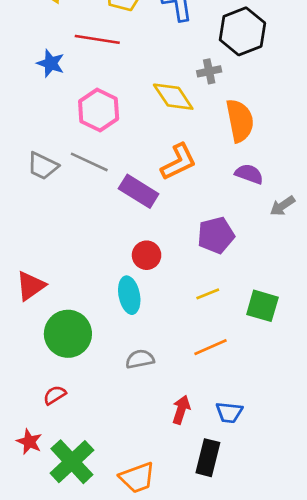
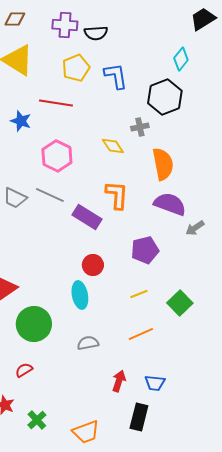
yellow diamond: (173, 97) -> (113, 146), size x0.7
orange L-shape: (179, 162) -> (117, 195), turned -60
purple semicircle: (249, 174) -> (170, 204), size x1.5
green square: (262, 306) -> (180, 303), turned 30
green cross: (72, 462) -> (37, 420), size x0.6

